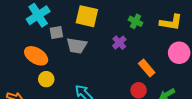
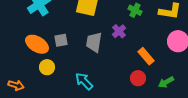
gray square: (56, 32) -> (61, 40), moved
gray trapezoid: (77, 46) -> (94, 42), moved, turned 90

